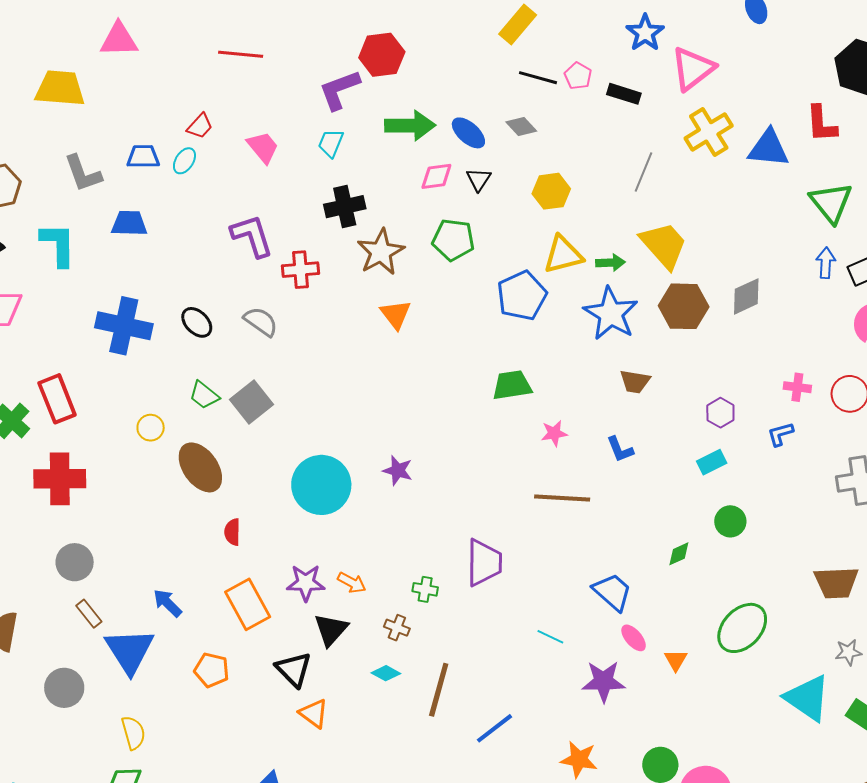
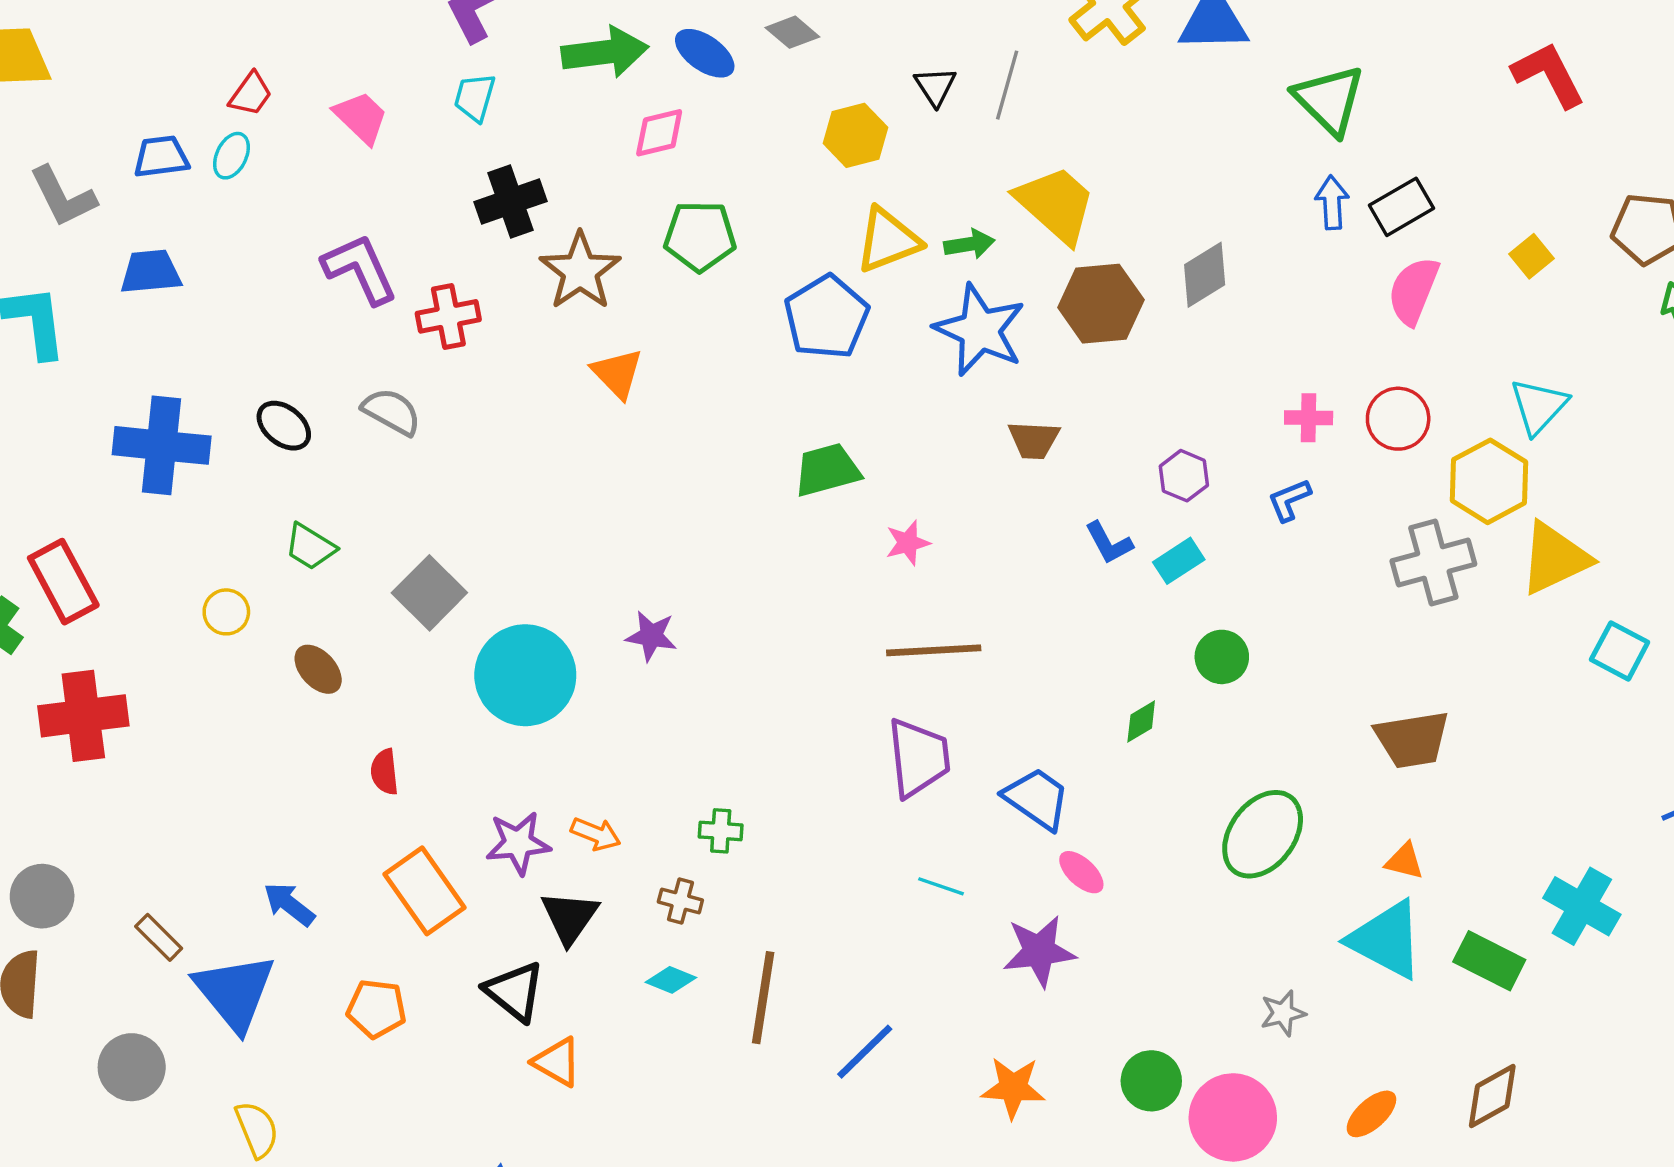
black triangle: (479, 179) -> (935, 86), moved
gray square: (251, 402) -> (429, 593), moved
blue L-shape: (620, 449) -> (1109, 543), moved
brown ellipse: (200, 467) -> (318, 669), size x0.6
gray circle: (75, 562) -> (42, 896), moved
purple trapezoid: (484, 563) -> (918, 758), moved
gray star: (848, 652) -> (1283, 1013), moved
orange triangle: (676, 660) -> (1404, 861), moved, turned -40

